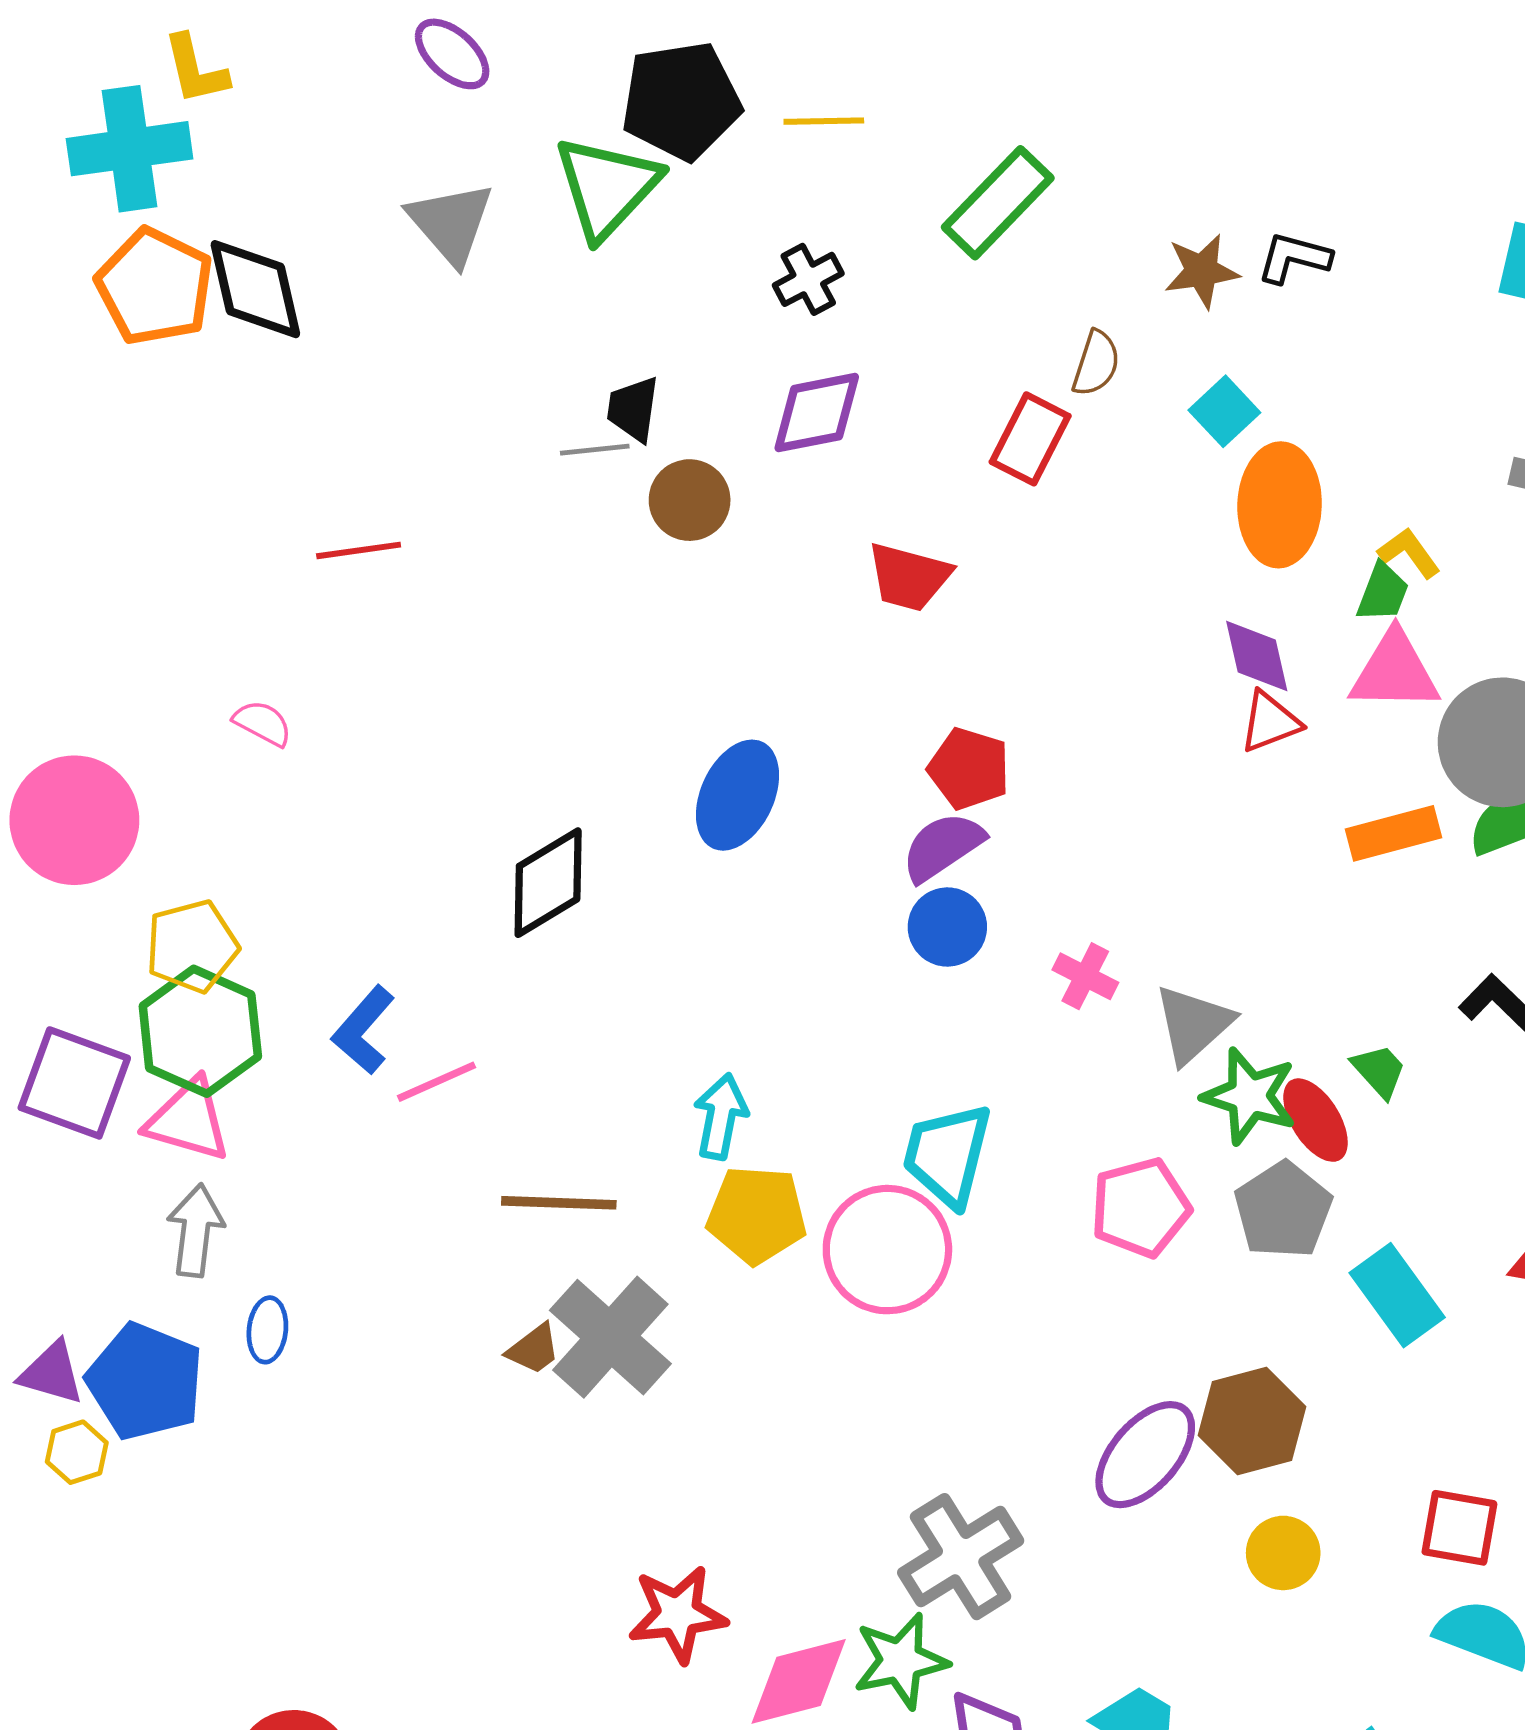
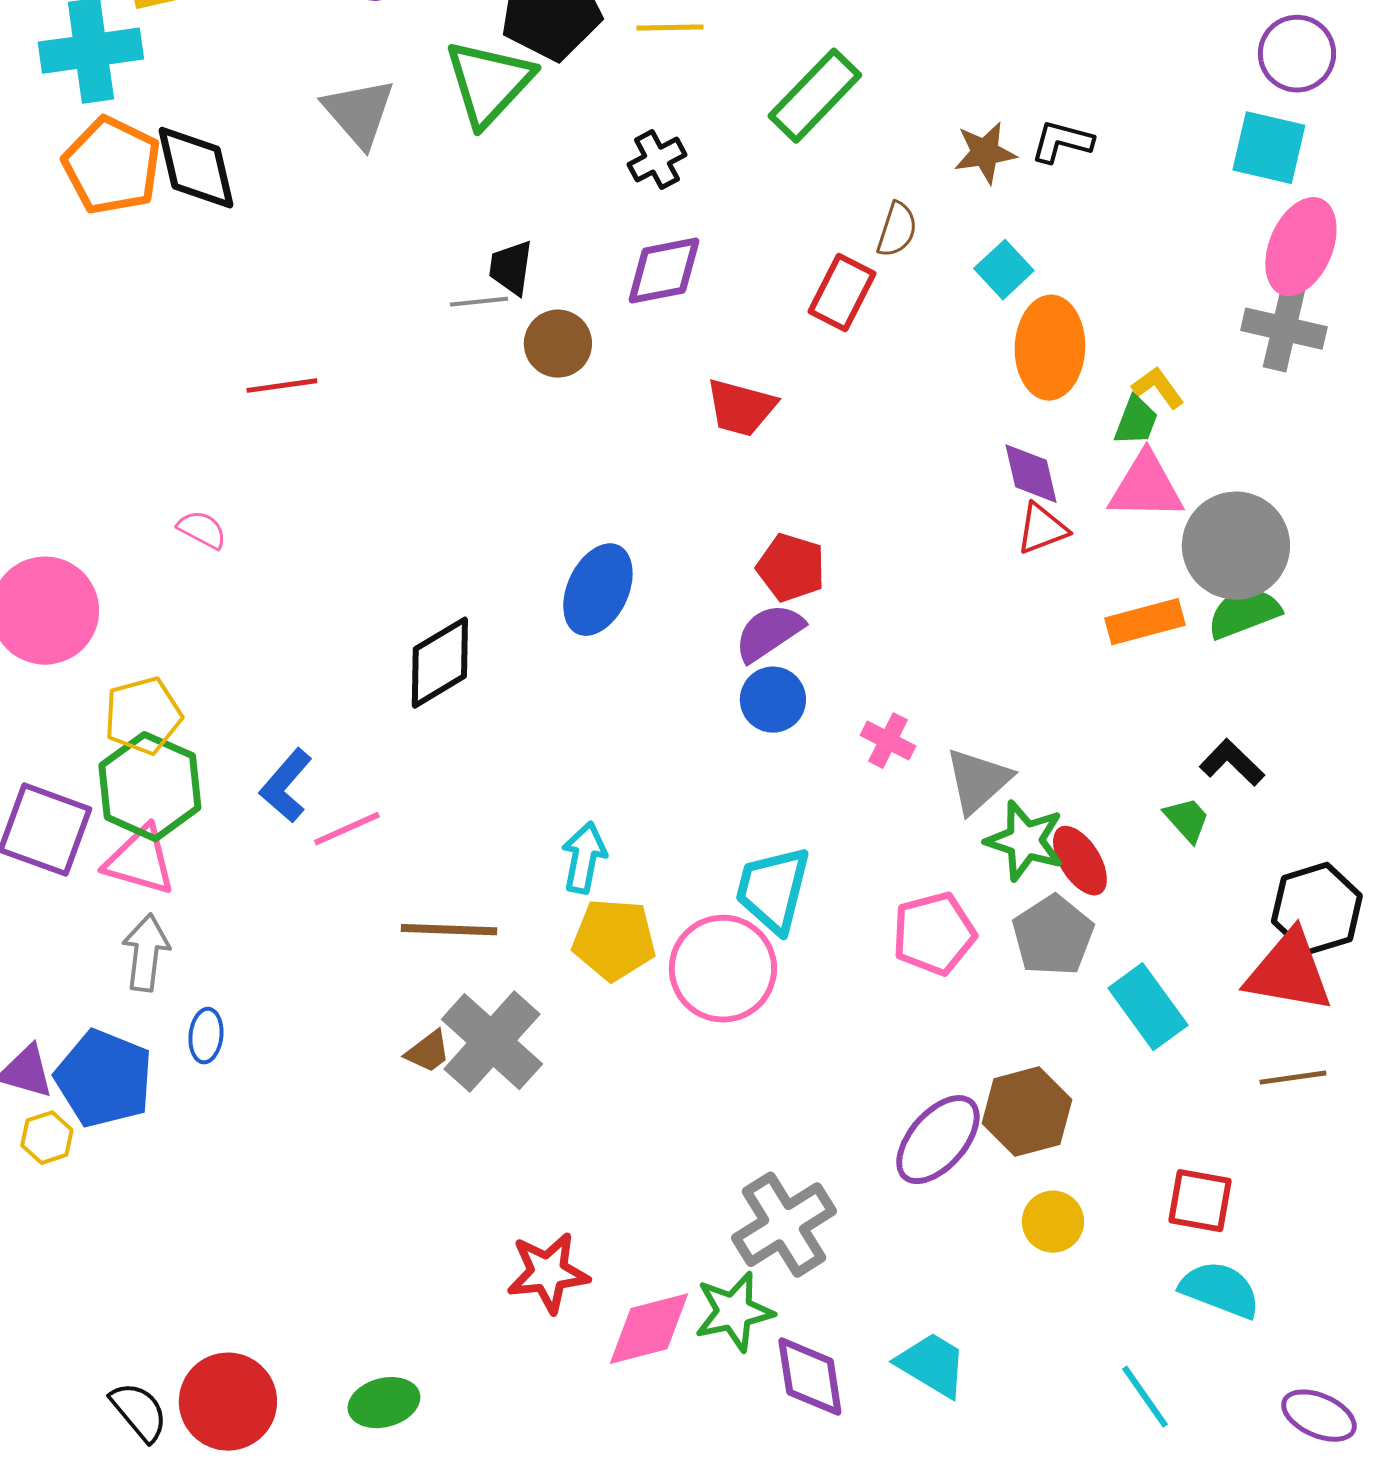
green trapezoid: (1379, 1071) -> (1187, 820), moved

